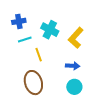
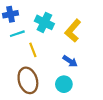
blue arrow: (73, 66) -> (70, 61), turned 32
cyan circle: (74, 87) -> (64, 84), moved

